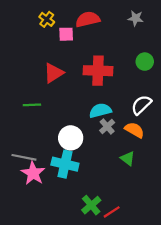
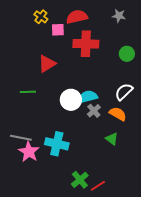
red cross: (98, 71) -> (86, 44), moved
white circle: (71, 138) -> (71, 100), moved

